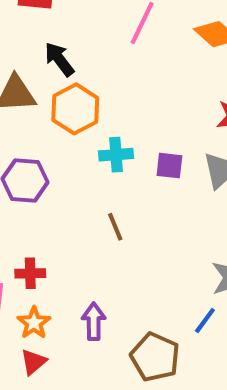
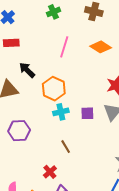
orange hexagon: (75, 109) -> (54, 89), moved
red cross: (30, 273) -> (50, 172), moved, turned -32

